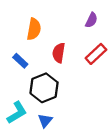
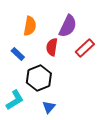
purple semicircle: (91, 20) -> (68, 26), moved, size x1.6
blue triangle: (45, 121) -> (49, 107), moved

